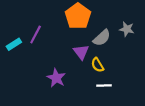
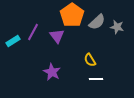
gray semicircle: (102, 38) -> (97, 22), moved
purple triangle: (81, 52) -> (57, 36), moved

